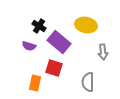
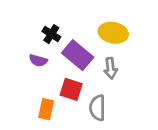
gray arrow: (103, 52) -> (111, 68), moved
gray semicircle: (88, 82) -> (97, 108), moved

